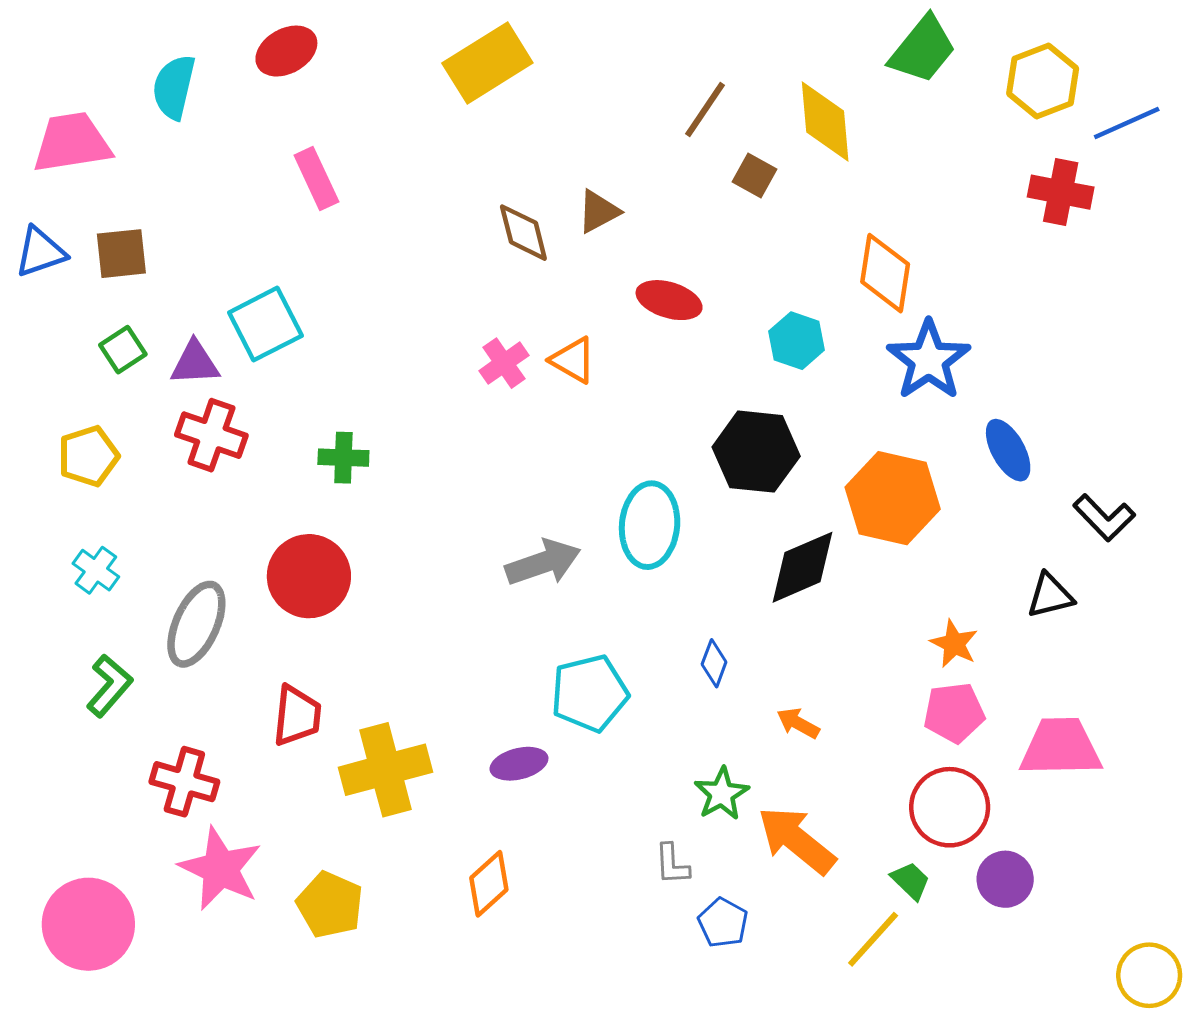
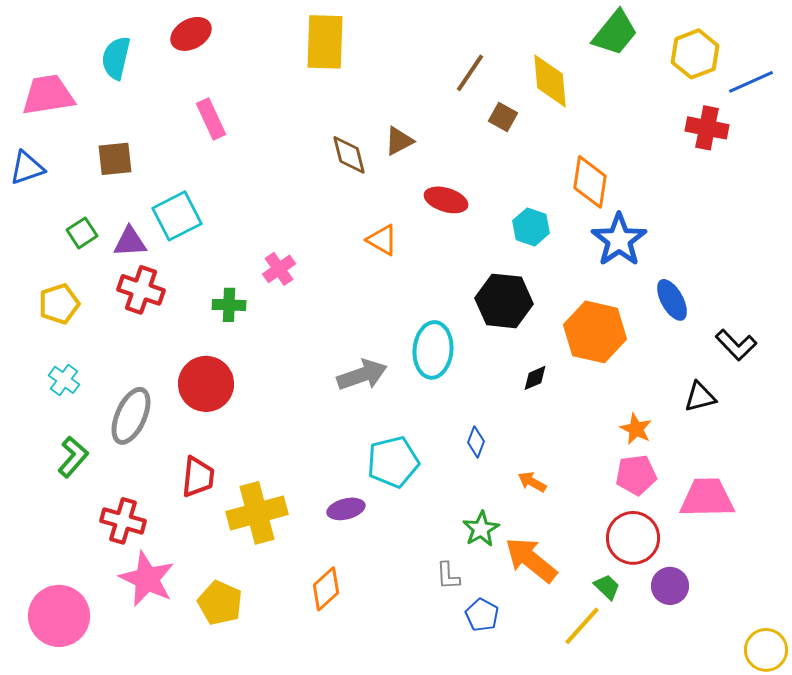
yellow rectangle: (487, 63) -> (325, 42), turned -56
brown square: (121, 254) -> (115, 159), moved
pink cross: (504, 363) -> (279, 269), moved
black diamond: (803, 567) -> (535, 378), size x0.5

